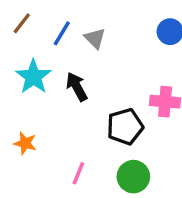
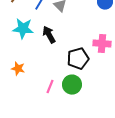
cyan star: (33, 77) -> (23, 29), turned -30
green circle: (133, 177) -> (72, 85), moved

